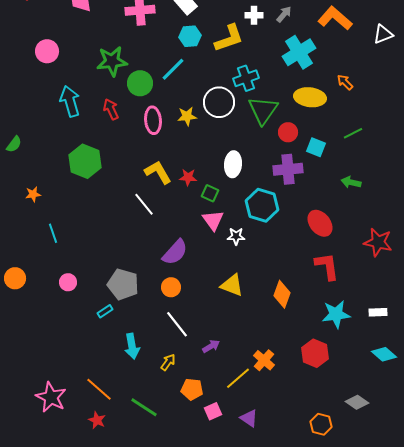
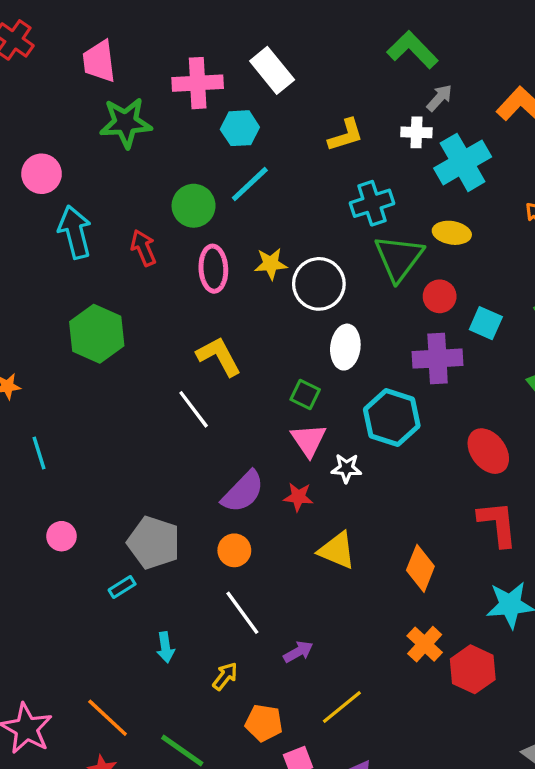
white cross: (254, 15) -> (416, 132), moved
cyan hexagon: (190, 36) -> (240, 128), moved
yellow L-shape: (229, 38) -> (346, 135), size x0.7
pink circle: (47, 51) -> (42, 174), moved
green star: (112, 61) -> (126, 123), moved
yellow ellipse: (310, 97) -> (452, 233), moved, size x0.7
white circle: (219, 102) -> (319, 284), moved
red star: (188, 177) -> (298, 497), moved
cyan arrow: (132, 346) -> (165, 647), size x0.7
orange cross: (264, 360) -> (425, 644), moved

